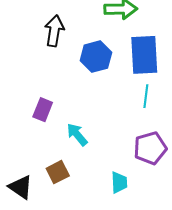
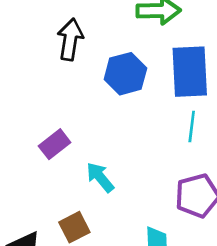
purple rectangle: (43, 110) -> (55, 144), turned 30

